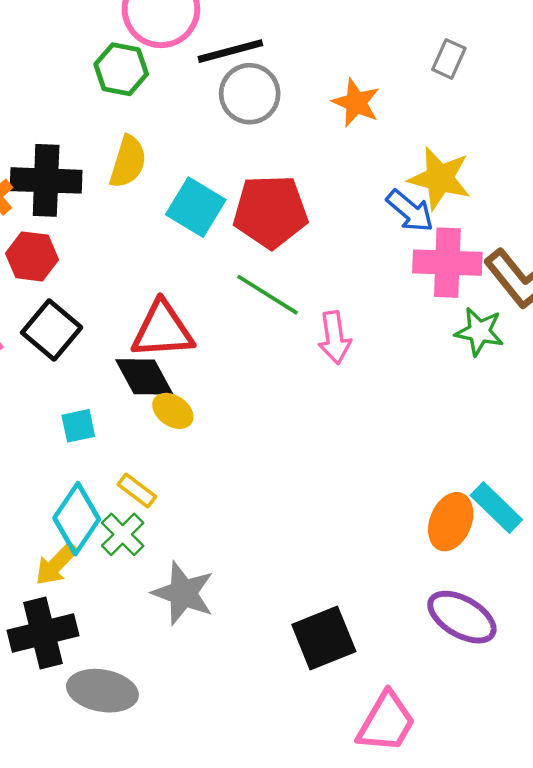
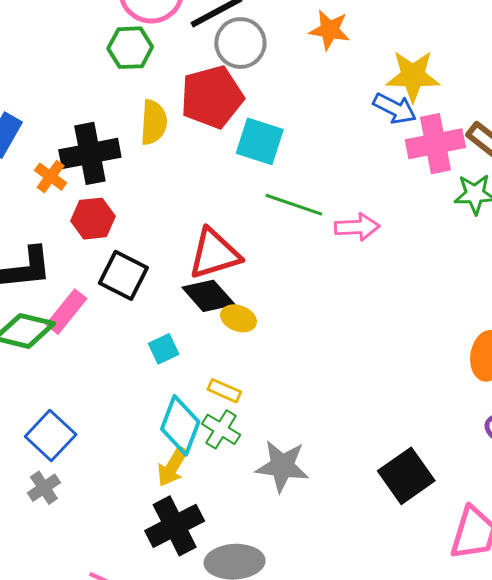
cyan square: (196, 207) -> (260, 141), moved
red pentagon: (270, 212) -> (212, 97), moved
pink arrow: (334, 338) -> (357, 227), turned -72

